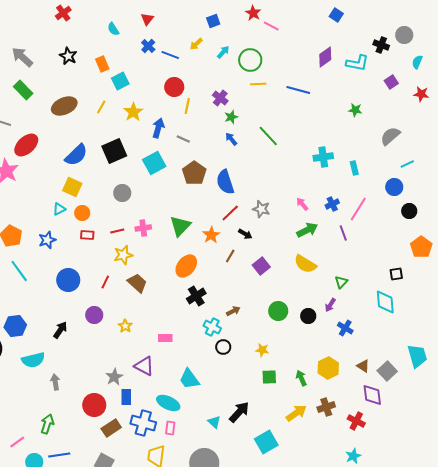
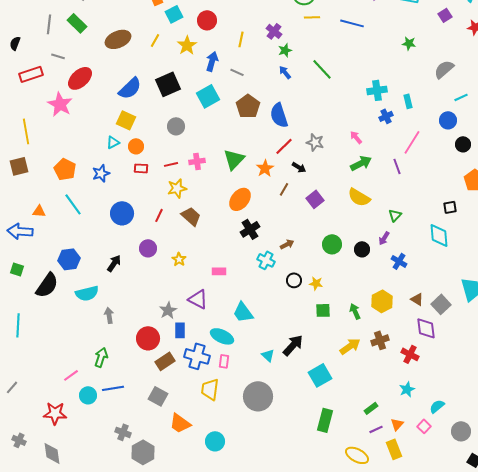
red circle: (174, 87) -> (207, 20), moved
blue cross: (332, 204) -> (386, 116), moved
black circle: (223, 347) -> (294, 280), moved

